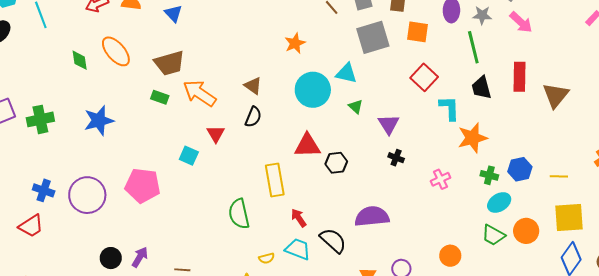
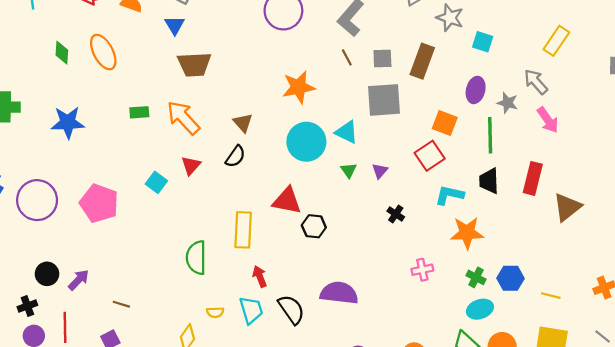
orange square: (417, 32) -> (445, 123), moved
orange star: (295, 43) -> (299, 87), size x1.4
brown trapezoid: (169, 63) -> (194, 64), moved
green rectangle: (160, 97) -> (139, 112), turned -36
cyan L-shape: (449, 108) -> (449, 195), turned -88
purple triangle: (389, 124) -> (380, 171), moved, size x0.7
black cross: (396, 158) -> (396, 214), moved
cyan trapezoid: (298, 249) -> (251, 310), turned 40

